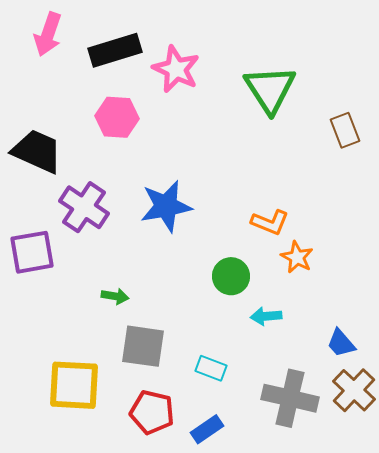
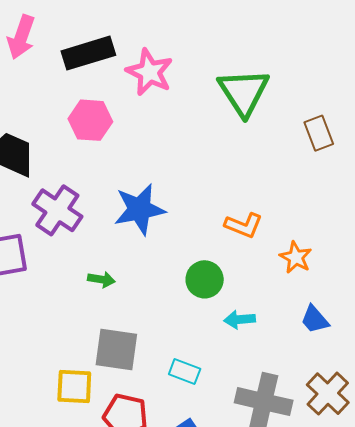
orange star: (297, 257) -> (296, 257), moved
green arrow: (115, 296) -> (101, 279), moved
blue trapezoid: (341, 343) -> (315, 319), moved
yellow square: (74, 385) -> (74, 387), moved, size x0.7

